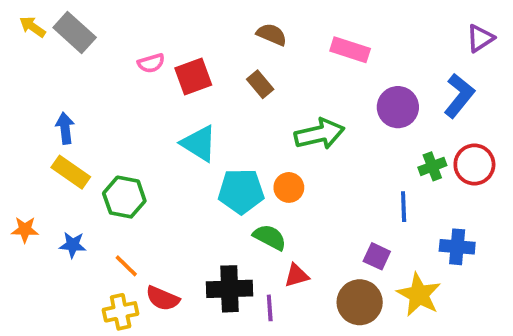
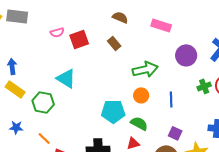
gray rectangle: (75, 33) -> (17, 16), turned -35
cyan triangle: (199, 143) -> (66, 78), moved
orange circle: (289, 187) -> (141, 95), moved
cyan pentagon: (241, 191) -> (113, 111), moved
blue line: (404, 207) -> (171, 99), moved
green semicircle: (270, 237) -> (139, 123), moved

